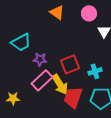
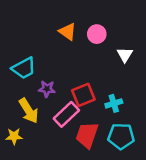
pink circle: (89, 13) -> (97, 34), moved
pink rectangle: (42, 80) -> (66, 114), moved
yellow arrow: (60, 84) -> (29, 111), moved

